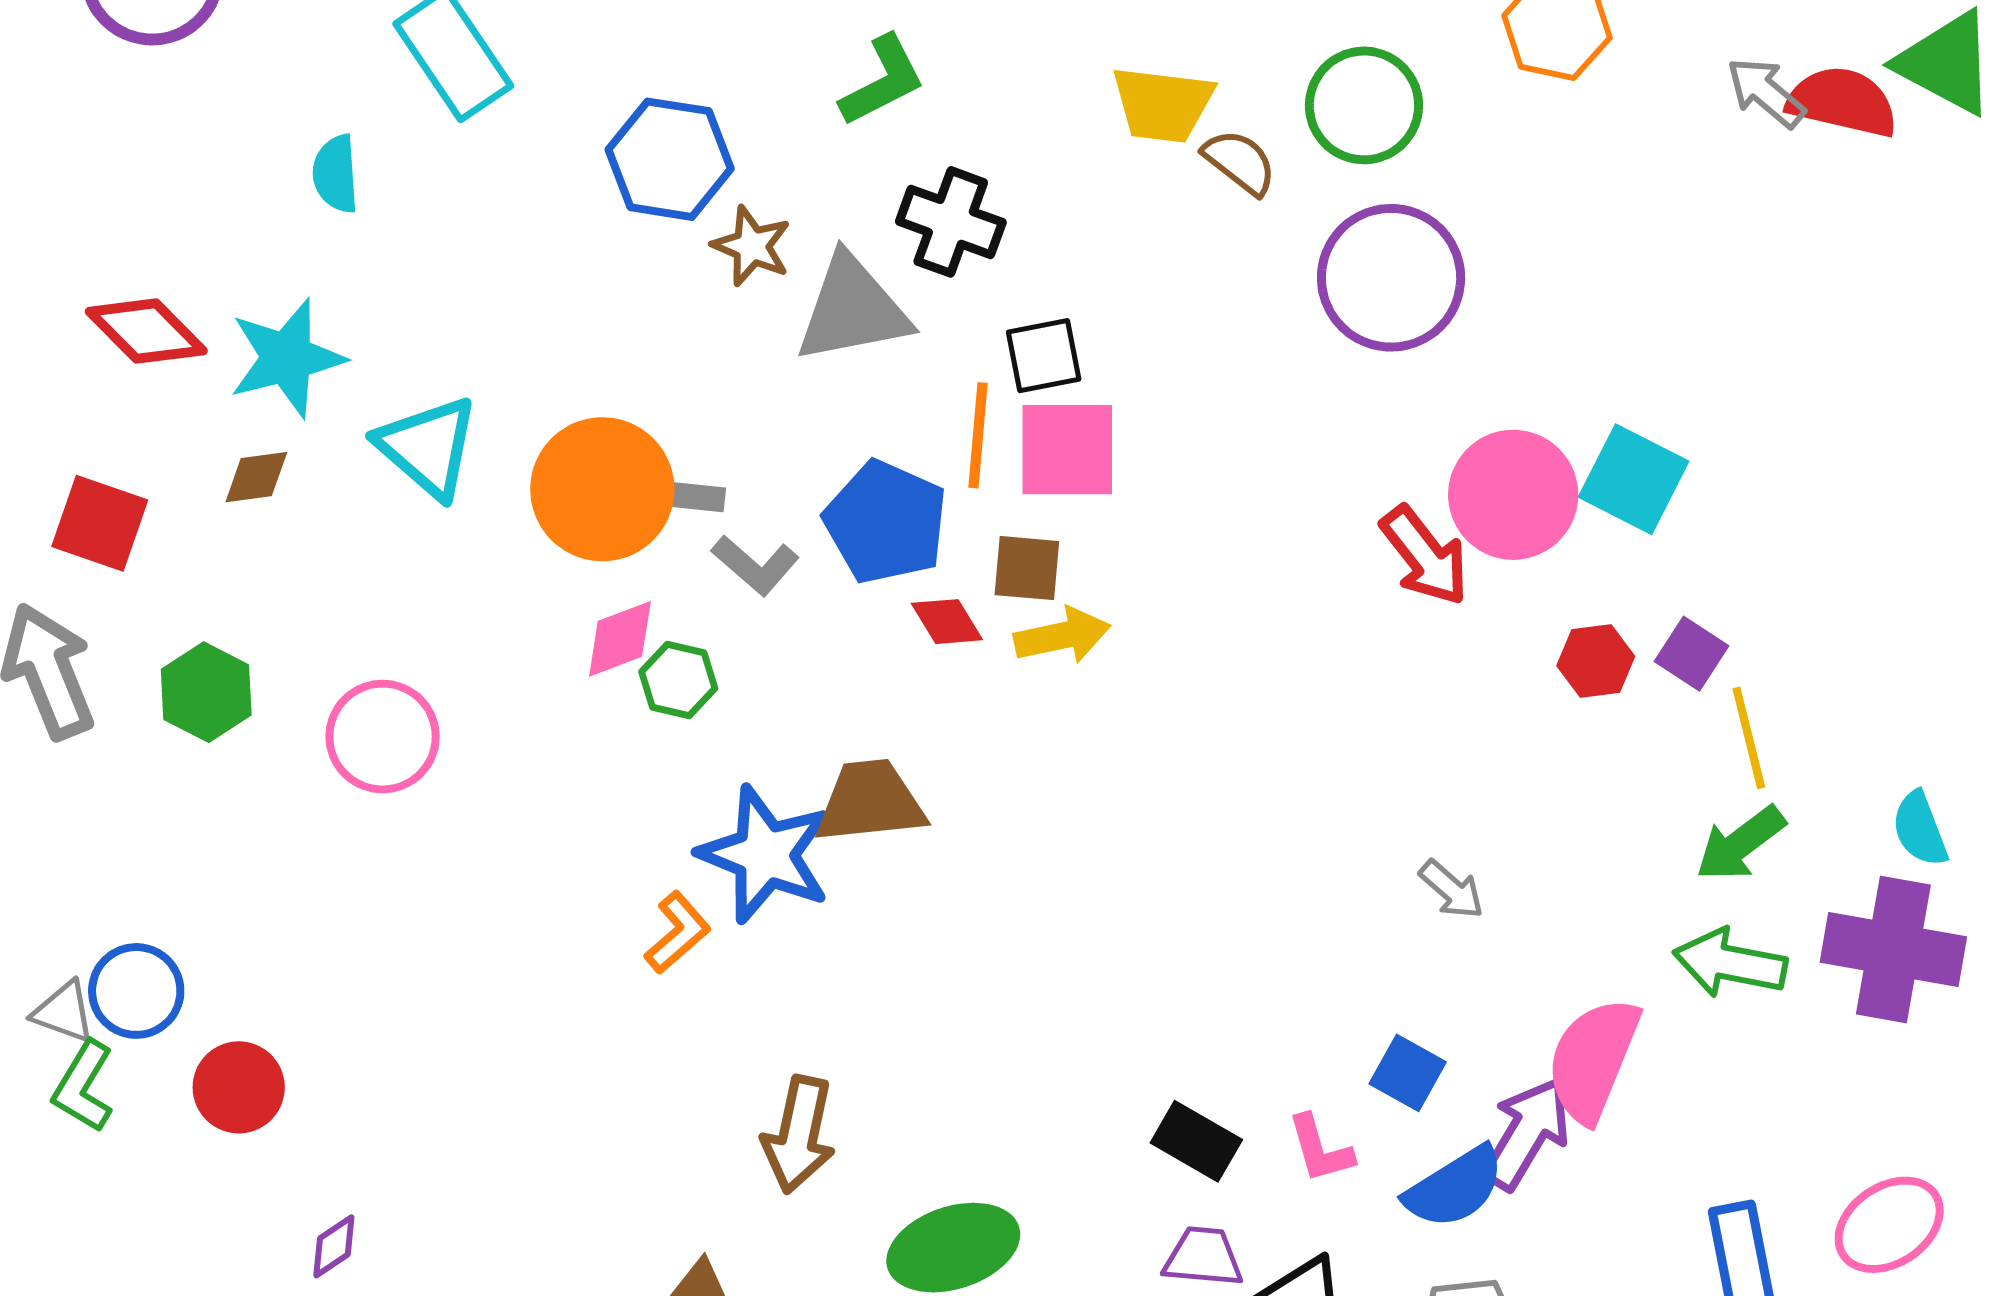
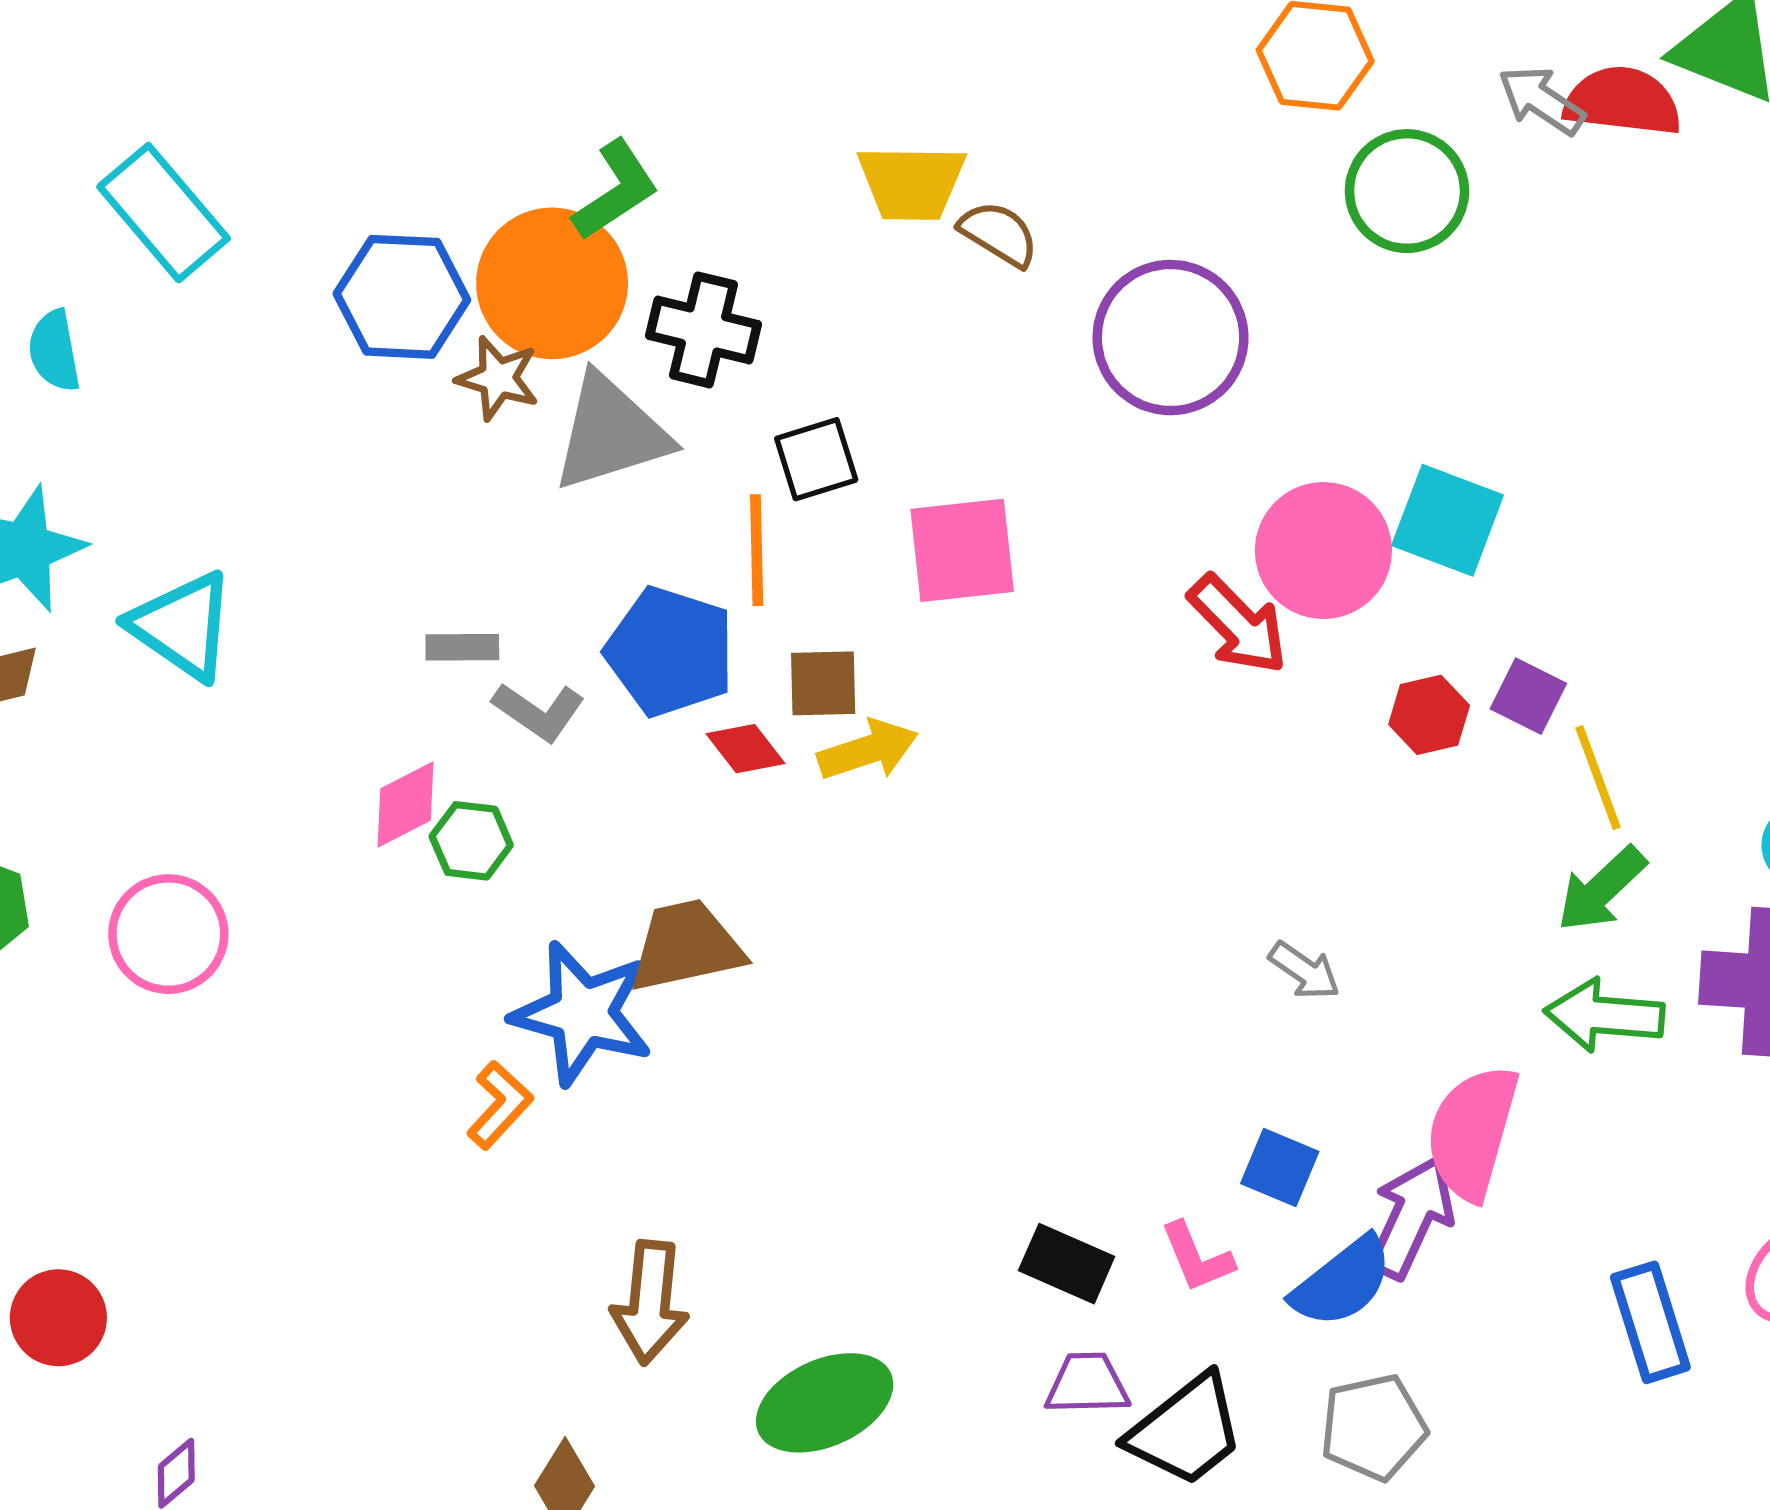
green circle: (1364, 105) -> (1407, 191), moved
pink square: (1067, 450) -> (962, 550), moved
orange circle: (602, 489) -> (552, 283), moved

